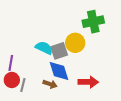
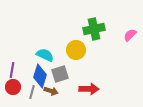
gray square: (59, 51) -> (60, 74), moved
blue diamond: (59, 71) -> (40, 76), moved, turned 35
gray line: (23, 85) -> (32, 92), moved

